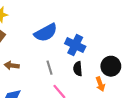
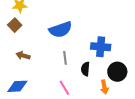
blue cross: (75, 45) -> (101, 47), moved, turned -30
gray line: (49, 68) -> (65, 58), moved

